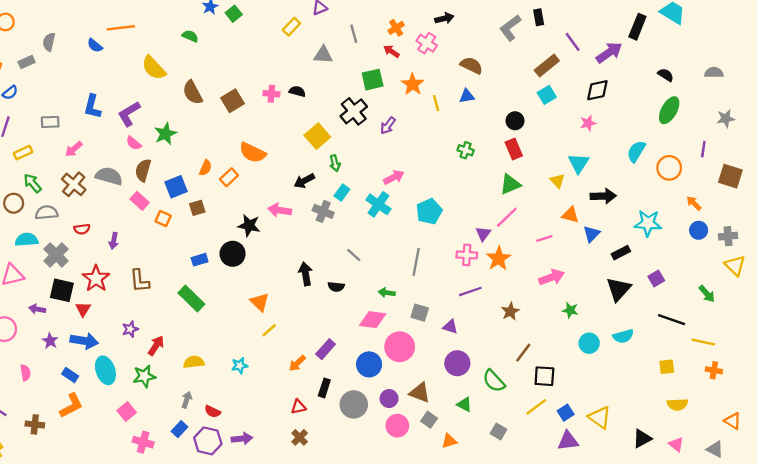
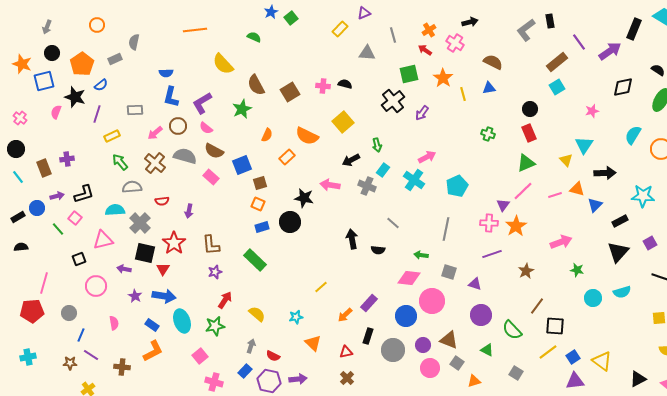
blue semicircle: (95, 45) -> (166, 73), moved, turned -40
black diamond: (597, 90) -> (623, 87), moved
green star: (165, 134) -> (242, 109), moved
yellow square: (317, 136) -> (343, 122), moved
orange semicircle: (205, 168) -> (267, 135), moved
brown semicircle: (143, 170) -> (214, 151), turned -78
brown circle: (14, 203) -> (178, 126), moved
orange square: (163, 218) -> (258, 204), moved
pink line: (544, 238) -> (555, 195), moved
orange triangle: (260, 302) -> (313, 343), moved
purple star: (130, 329) -> (215, 272), moved
yellow semicircle: (194, 362) -> (257, 314), turned 48

